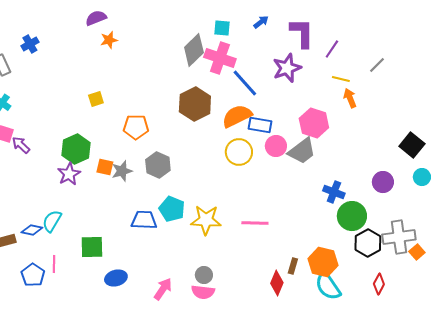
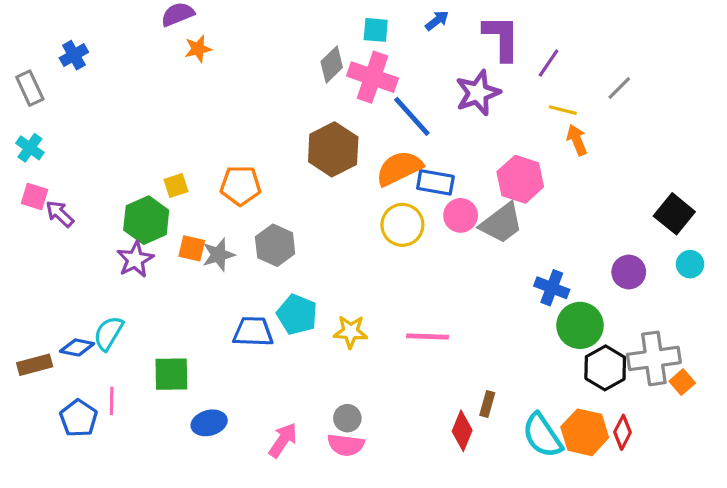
gray diamond: (194, 50) -> (332, 65), size x0.7
yellow square: (96, 99) -> (176, 186), moved
yellow star: (206, 220) -> (351, 332), size x0.7
orange hexagon: (323, 262) -> (585, 432), moved

